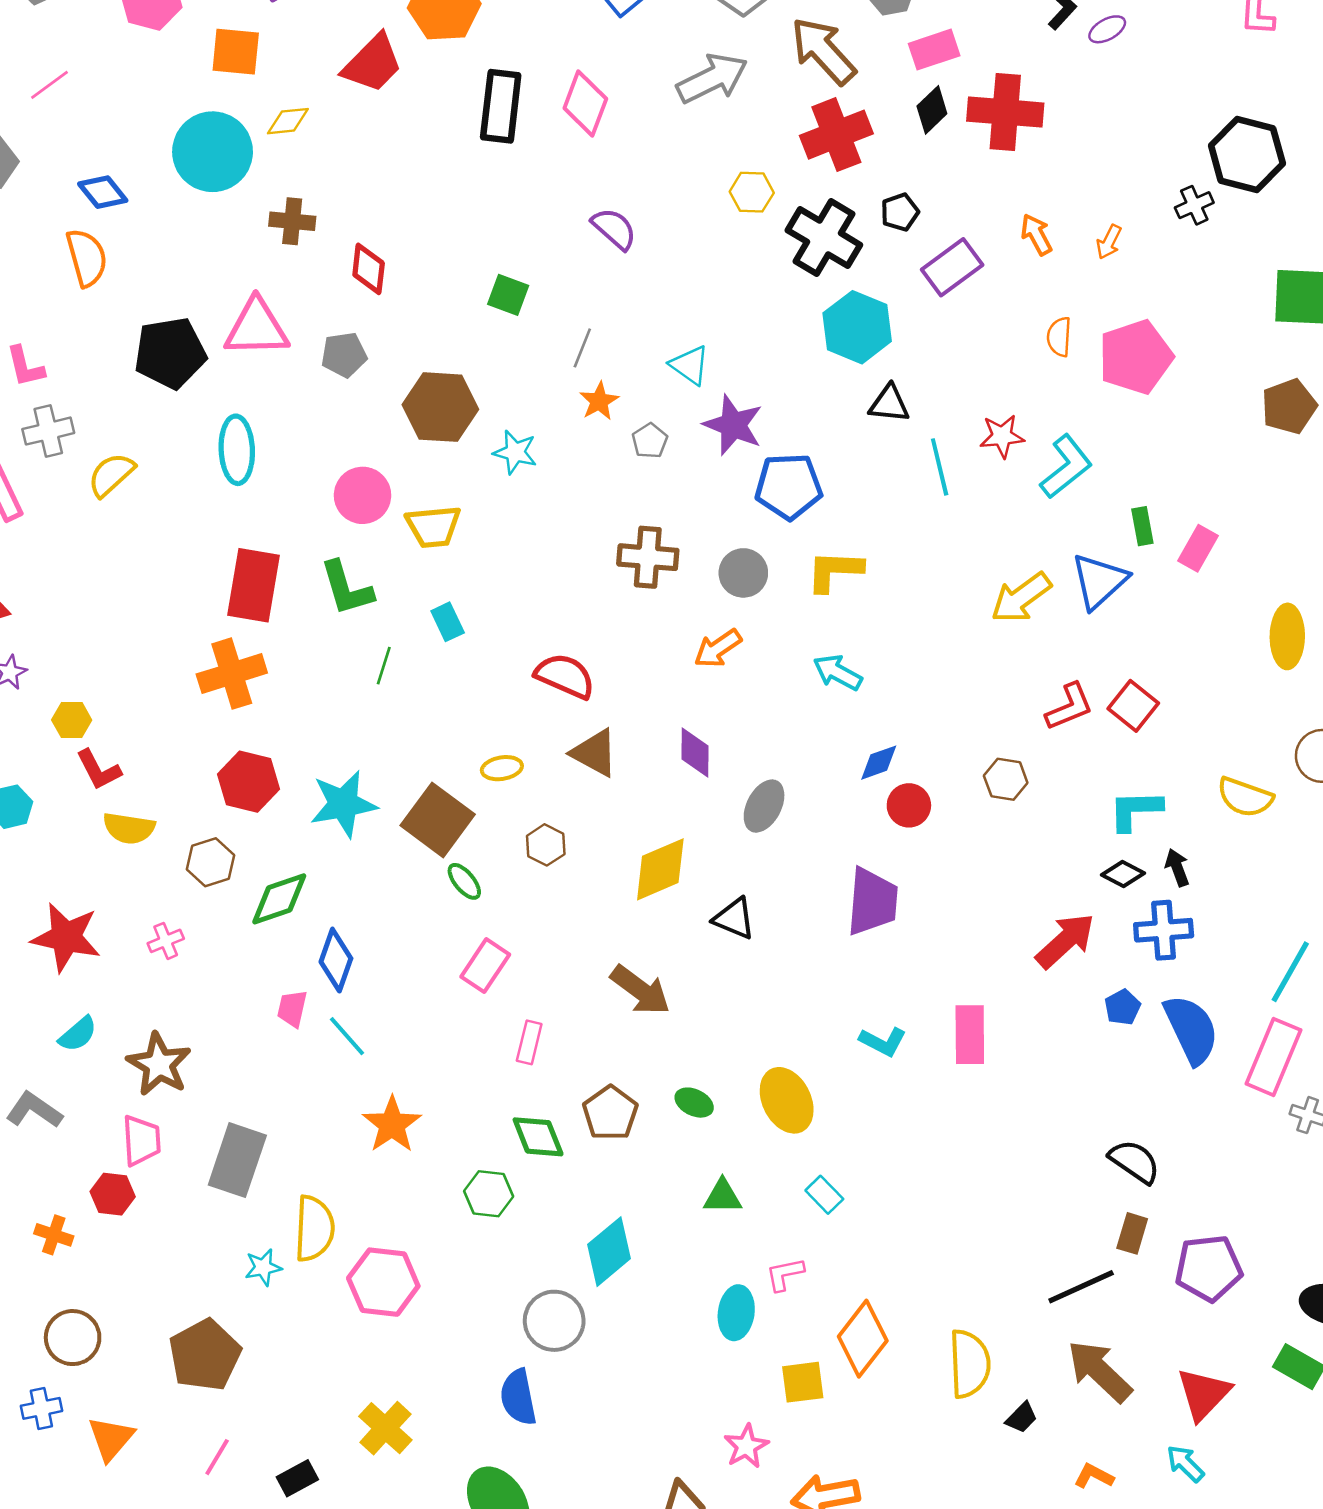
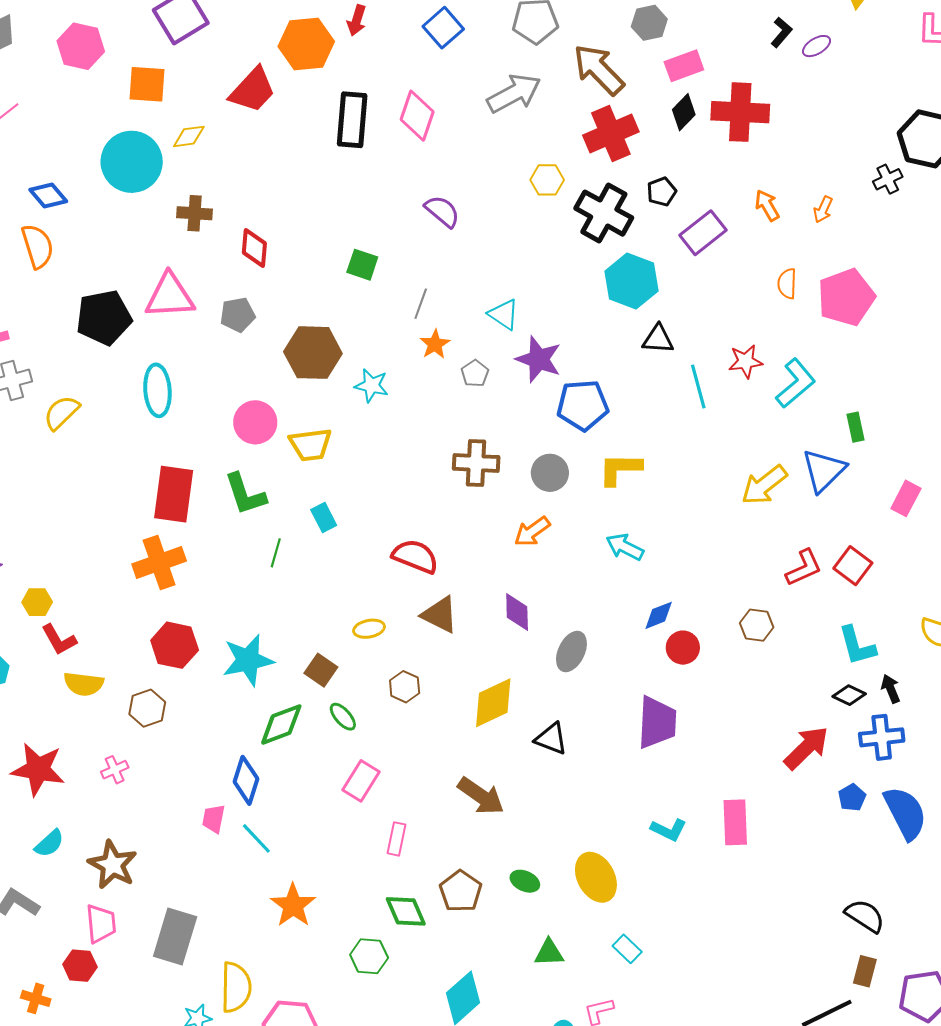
pink rectangle: (1198, 548) -> (906, 498), moved
cyan L-shape: (1135, 810) -> (857, 646), turned -102
brown square: (438, 820) -> (321, 670), size x0.6
green diamond: (279, 899) -> (281, 724), moved

